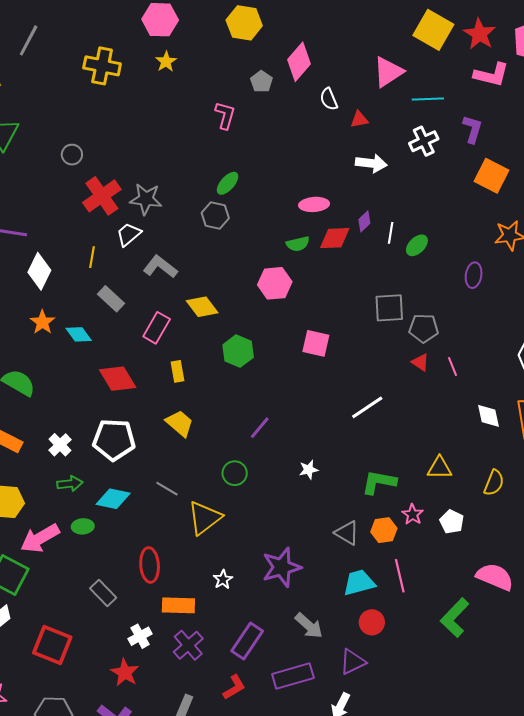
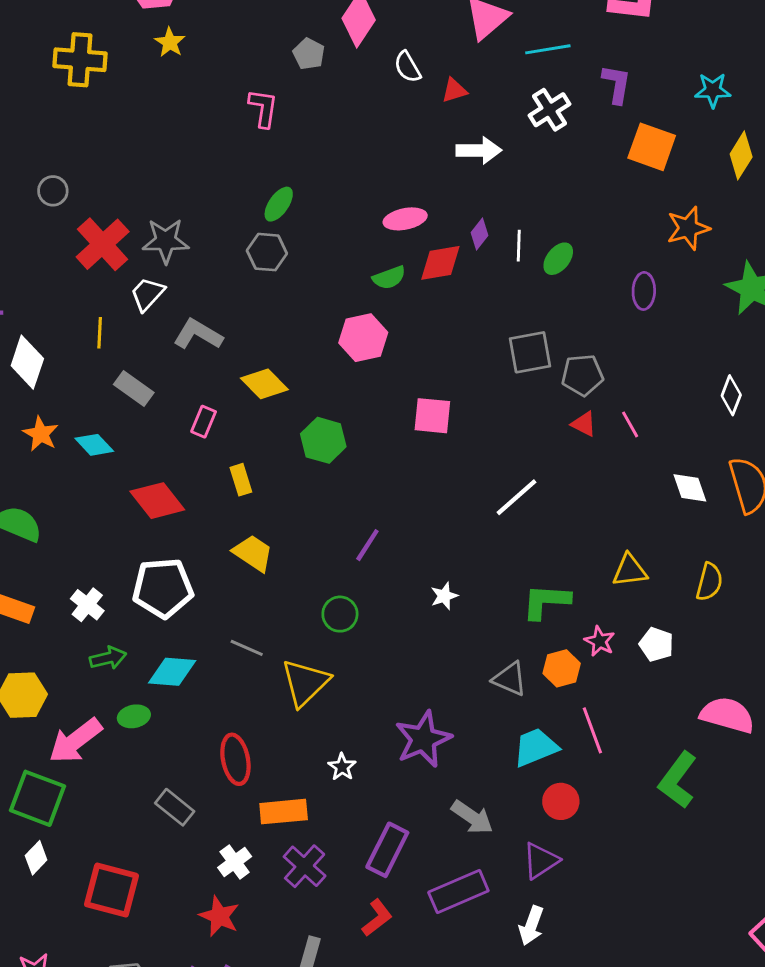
pink rectangle: (157, 328) -> (204, 422), size x0.7

